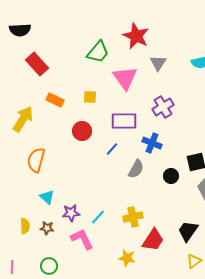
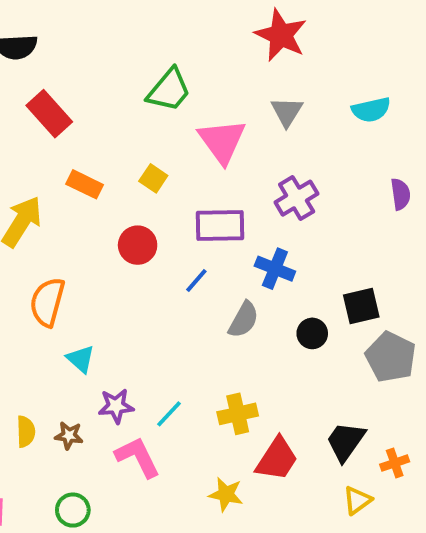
red star: (136, 36) -> (281, 35), moved
yellow square: (90, 97) -> (153, 178), turned 32
cyan triangle: (47, 197) -> (81, 359), moved

